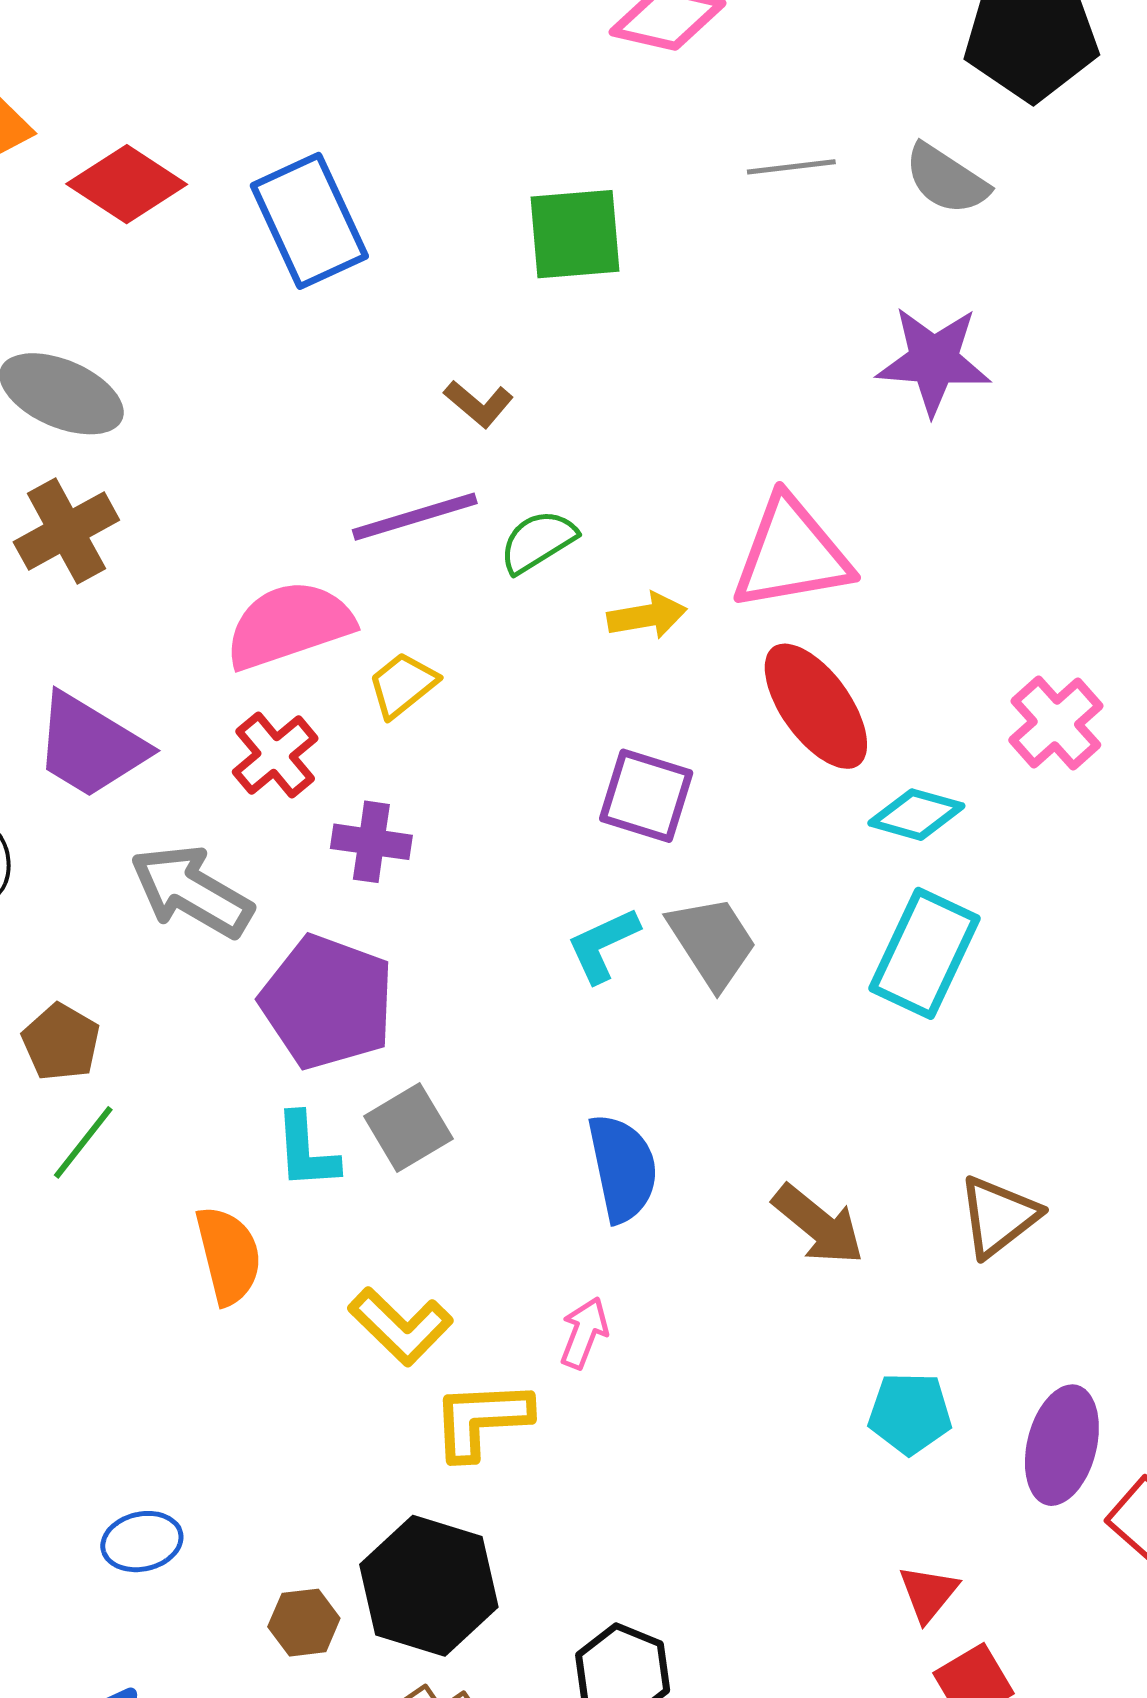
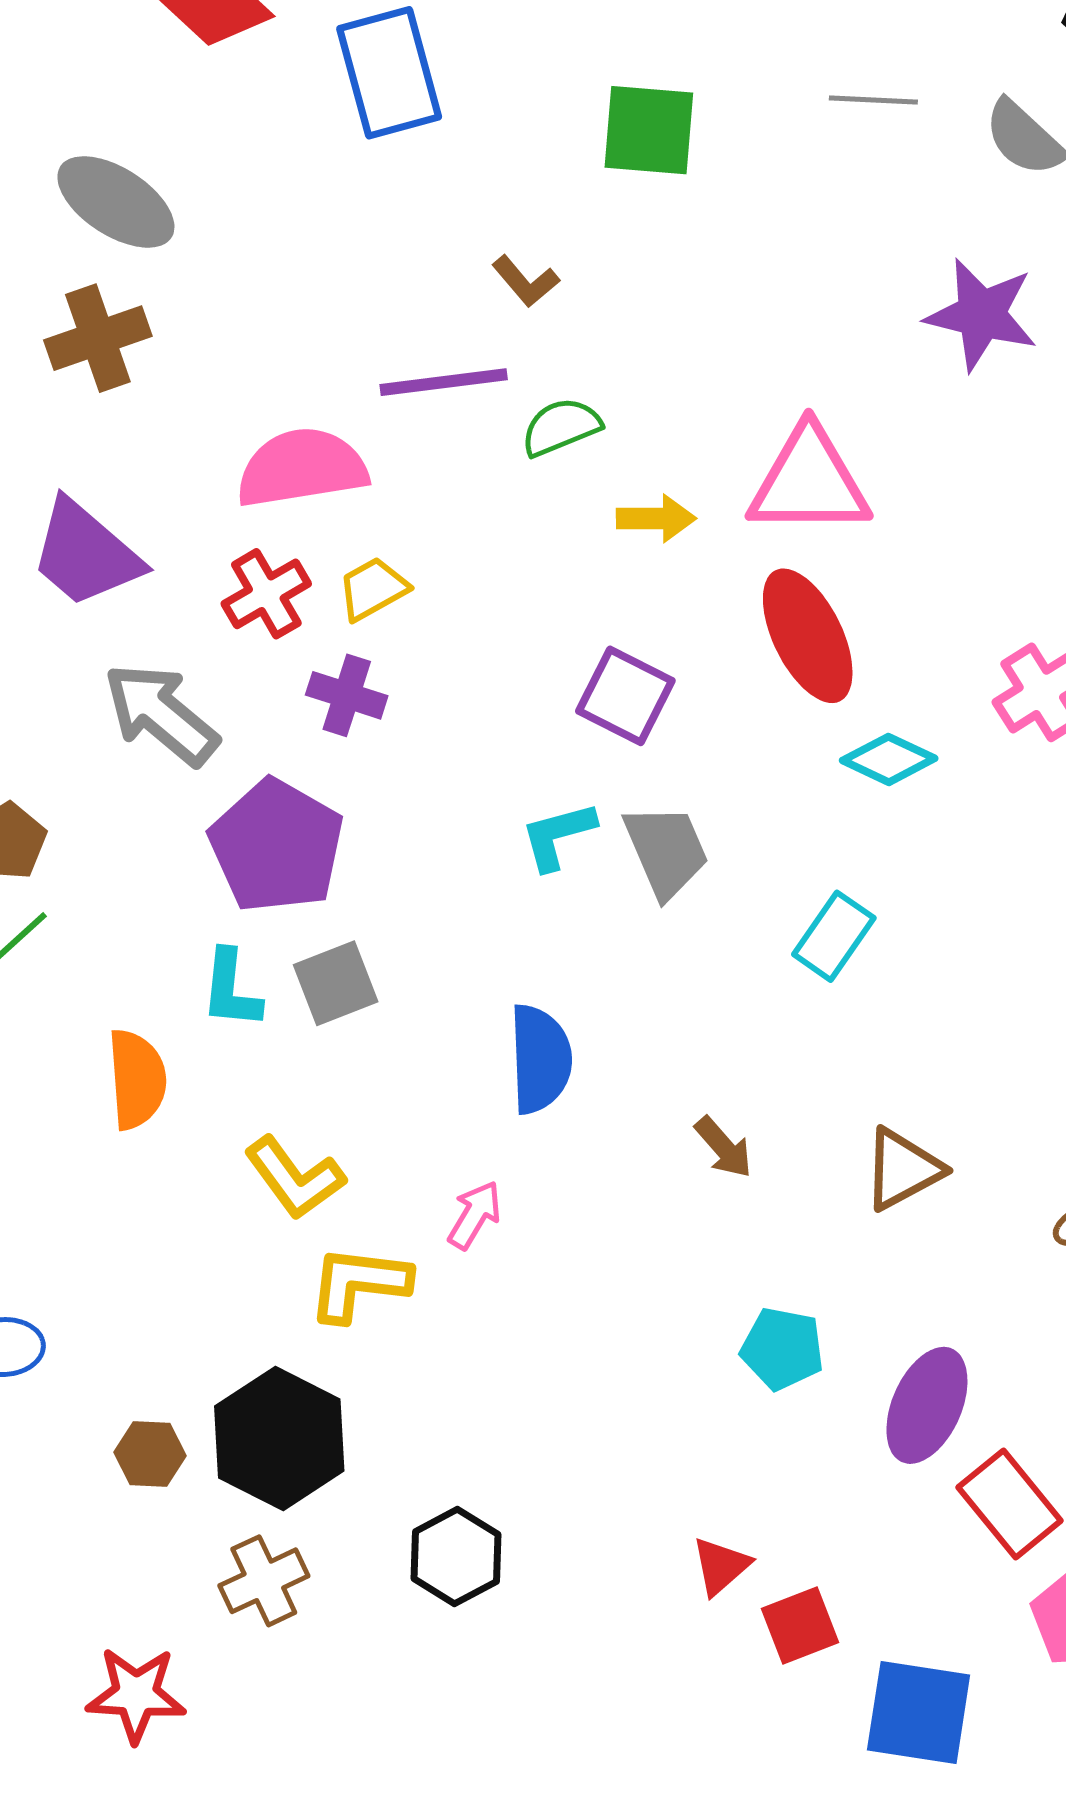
yellow trapezoid: (403, 685) -> (373, 589), moved
cyan rectangle: (924, 953) -> (834, 936), moved, size x0.7
brown arrow: (818, 1225) -> (724, 1147), size x0.7
red triangle: (928, 1593) -> (721, 1566), moved

